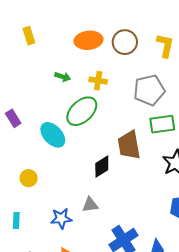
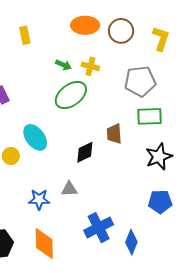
yellow rectangle: (29, 36) -> (25, 35), moved
green arrow: (63, 77) -> (63, 65), moved
cyan ellipse: (53, 135) -> (35, 137), moved
brown trapezoid: (129, 145) -> (114, 134), size x0.7

